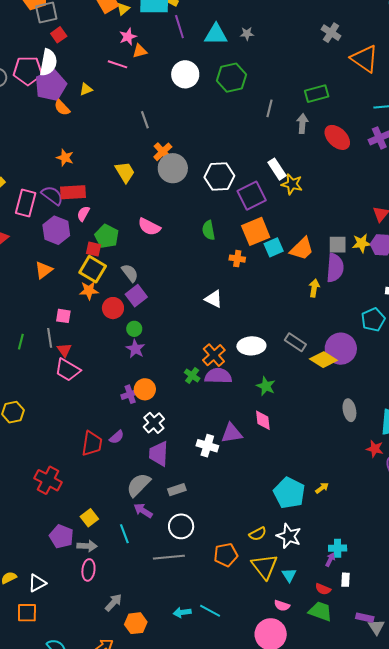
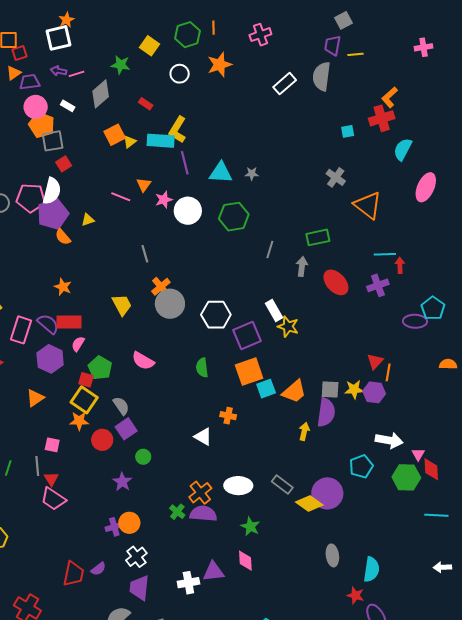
pink star: (128, 37) -> (164, 200), moved
orange triangle: (140, 51) -> (144, 185), turned -42
orange cross: (237, 259) -> (228, 416), moved
green circle: (134, 329) -> (143, 457), moved
white cross: (207, 446) -> (188, 583), turned -30

